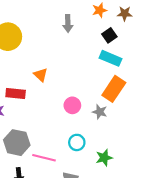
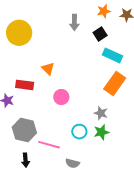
black square: (109, 35) -> (100, 34), moved
pink circle: (72, 105) -> (61, 97), moved
gray star: (100, 112) -> (101, 113), moved
green star: (104, 158) -> (101, 132), moved

